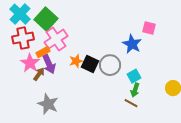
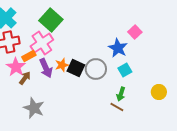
green square: (46, 19) -> (51, 20), moved
pink square: (149, 28) -> (135, 32), turned 32
purple arrow: (49, 64) -> (46, 68), moved
cyan square: (134, 76) -> (125, 70), moved

